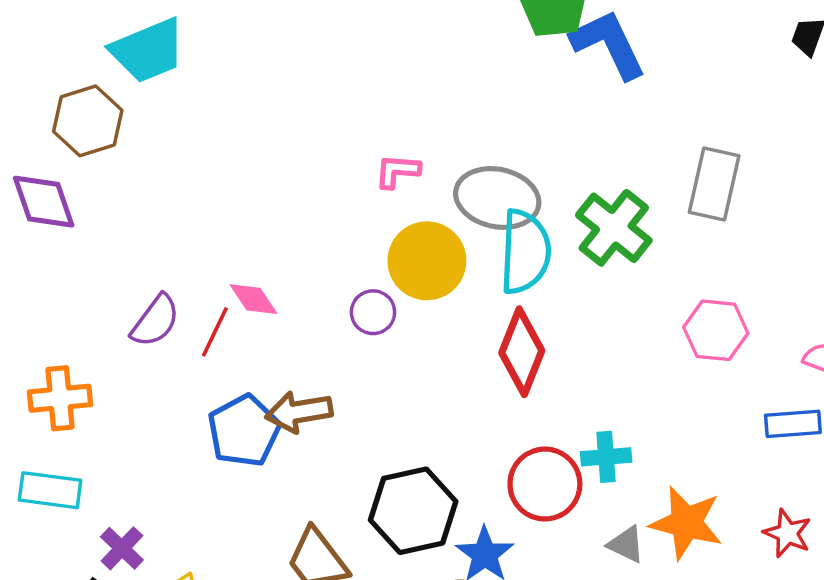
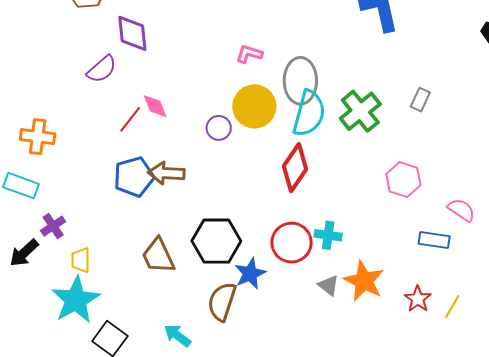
gray rectangle: (714, 184) -> (420, 100), size x0.6
gray ellipse: (497, 198) -> (300, 81), turned 66
purple diamond: (44, 202) -> (132, 33), moved
purple semicircle: (155, 321) -> (102, 69), moved

